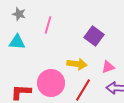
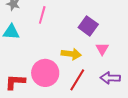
pink triangle: (108, 67) -> (102, 49), moved, turned -40

